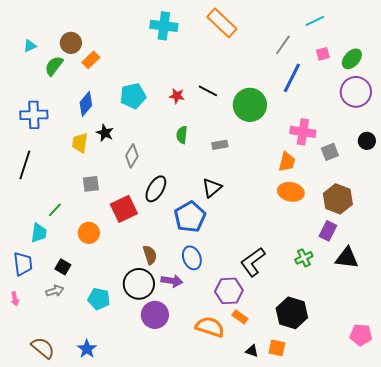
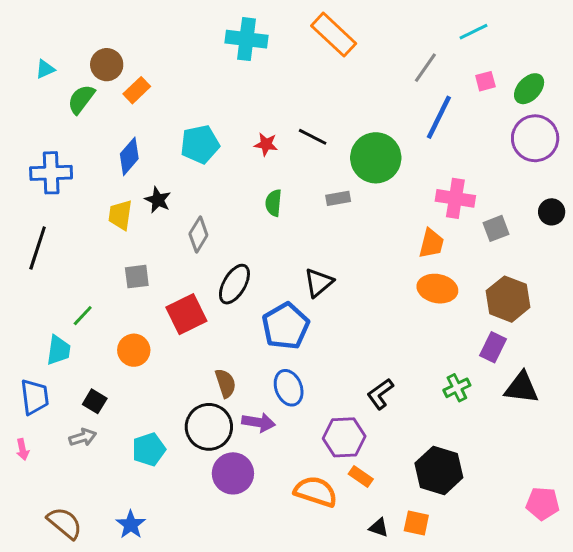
gray rectangle: (220, 145) -> (338, 198), moved
black L-shape: (253, 262) -> (380, 394), size x0.7
cyan pentagon: (99, 299) -> (149, 449), turned -30

